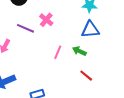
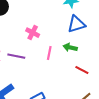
pink cross: (46, 20) -> (33, 33), moved
purple line: (25, 28) -> (16, 56), moved

